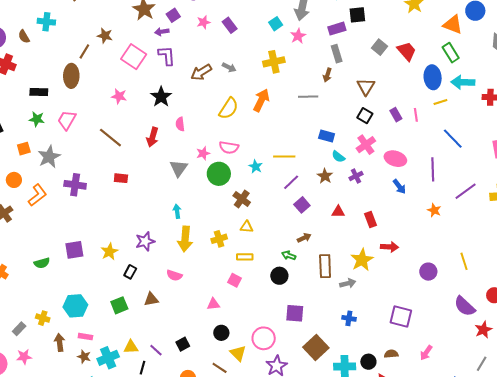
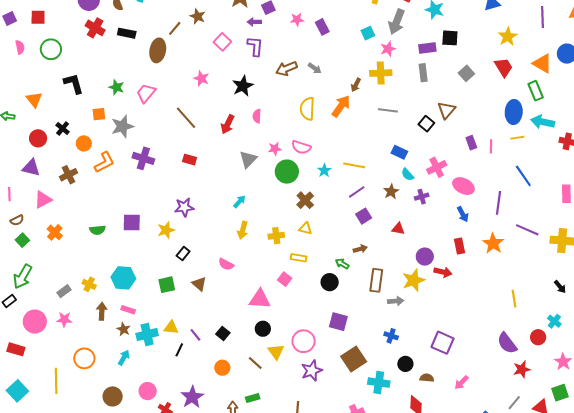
red trapezoid: (407, 51) -> (504, 67), moved
pink square: (134, 57) -> (222, 42), size x0.7
yellow cross: (274, 62) -> (381, 73), moved
brown arrow: (327, 75) -> (356, 85), moved
black rectangle: (39, 92) -> (127, 33), moved
yellow semicircle: (229, 108) -> (307, 109), turned 140
black square: (365, 116) -> (426, 124), moved
purple line: (466, 191) -> (527, 230), turned 50
orange star: (434, 210) -> (493, 243), size x1.5
cyan arrow: (177, 211) -> (239, 202), turned 40
red rectangle: (370, 220) -> (459, 246), moved
yellow arrow: (185, 239) -> (243, 230), size x0.7
purple star: (145, 241) -> (184, 207), moved
purple circle: (428, 272) -> (425, 257), moved
brown triangle: (151, 299) -> (199, 284), turned 42
pink triangle: (213, 304) -> (260, 299), size x1.6
black square: (183, 344) -> (223, 333), turned -32
black circle: (368, 362) -> (405, 364), moved

